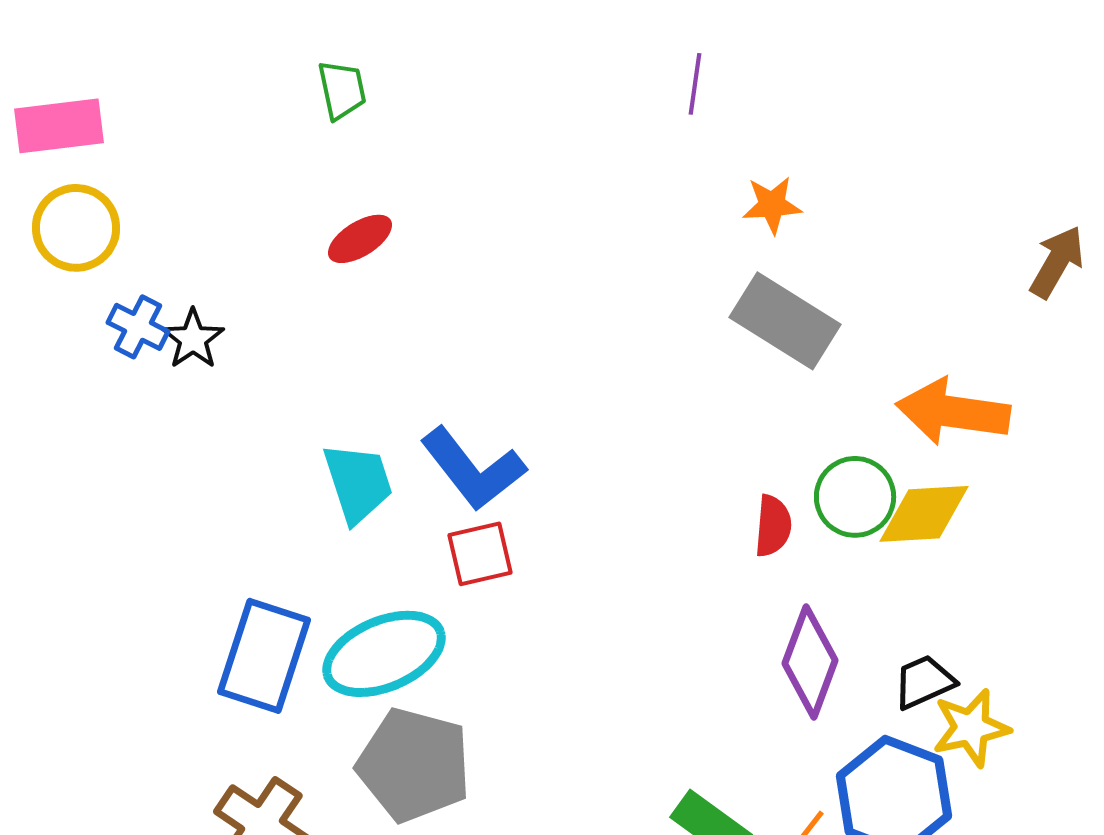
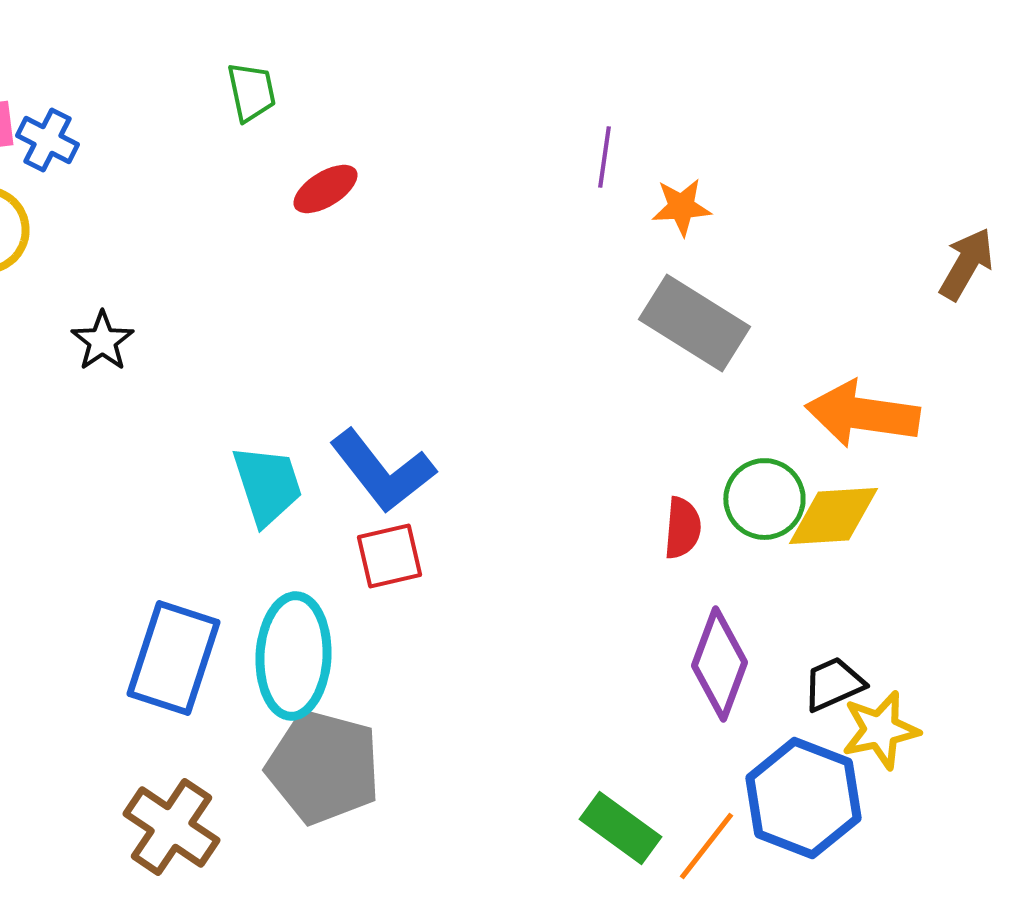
purple line: (695, 84) -> (604, 157), moved
red ellipse: (360, 239) -> (325, 189), moved
blue cross: (138, 327) -> (47, 140), moved
cyan ellipse: (384, 654) -> (293, 656), turned -64

